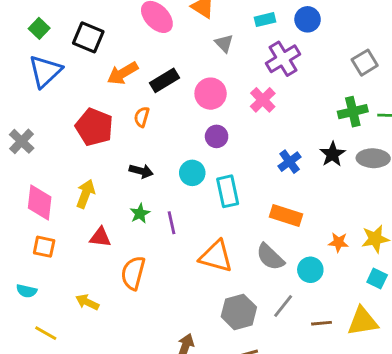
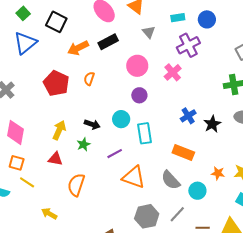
black rectangle: (165, 80) -> (108, 42), moved
black star: (332, 154) -> (212, 124), moved
black arrow: (141, 171) -> (92, 124), moved
yellow arrow: (86, 194) -> (59, 130), moved
purple line: (171, 223) -> (115, 154), moved, turned 70
yellow arrow: (87, 302) -> (49, 214), moved
yellow line: (46, 333) -> (27, 182), moved

